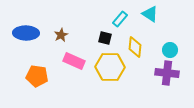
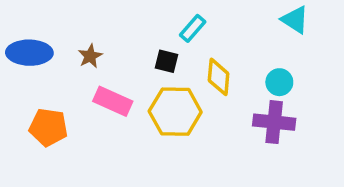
cyan triangle: (150, 14) -> (295, 20), moved

